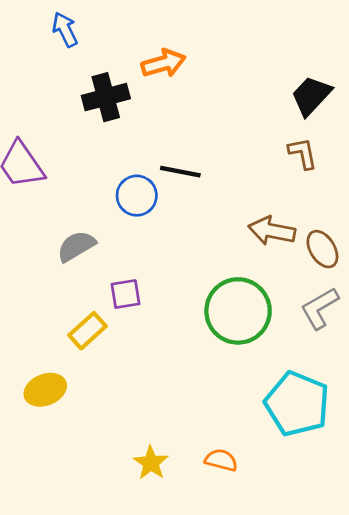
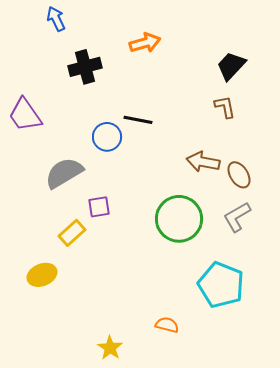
orange arrow: (163, 63) -> (145, 43), moved
gray semicircle: (76, 246) -> (64, 173), size x1.4
yellow star: (151, 463) -> (110, 348), moved

